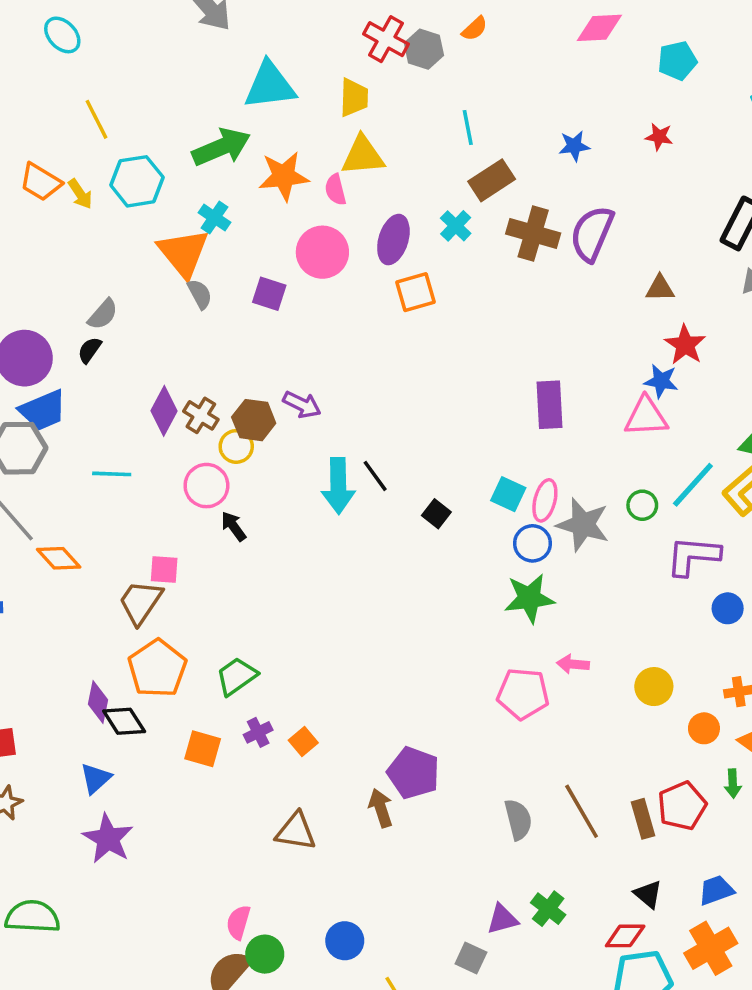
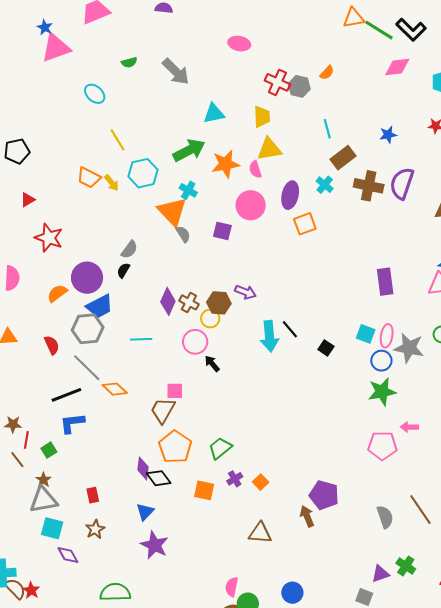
cyan triangle: (270, 85) -> (214, 113), size x0.7

